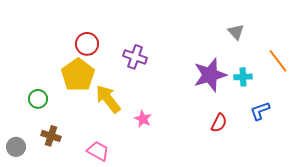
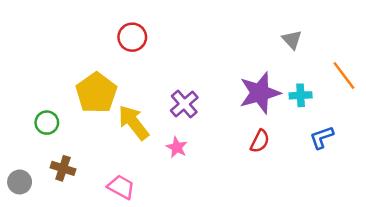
red circle: (87, 44) -> (132, 37), moved
purple cross: (135, 57) -> (184, 104), moved, turned 30
red semicircle: (219, 123) -> (260, 141), moved

